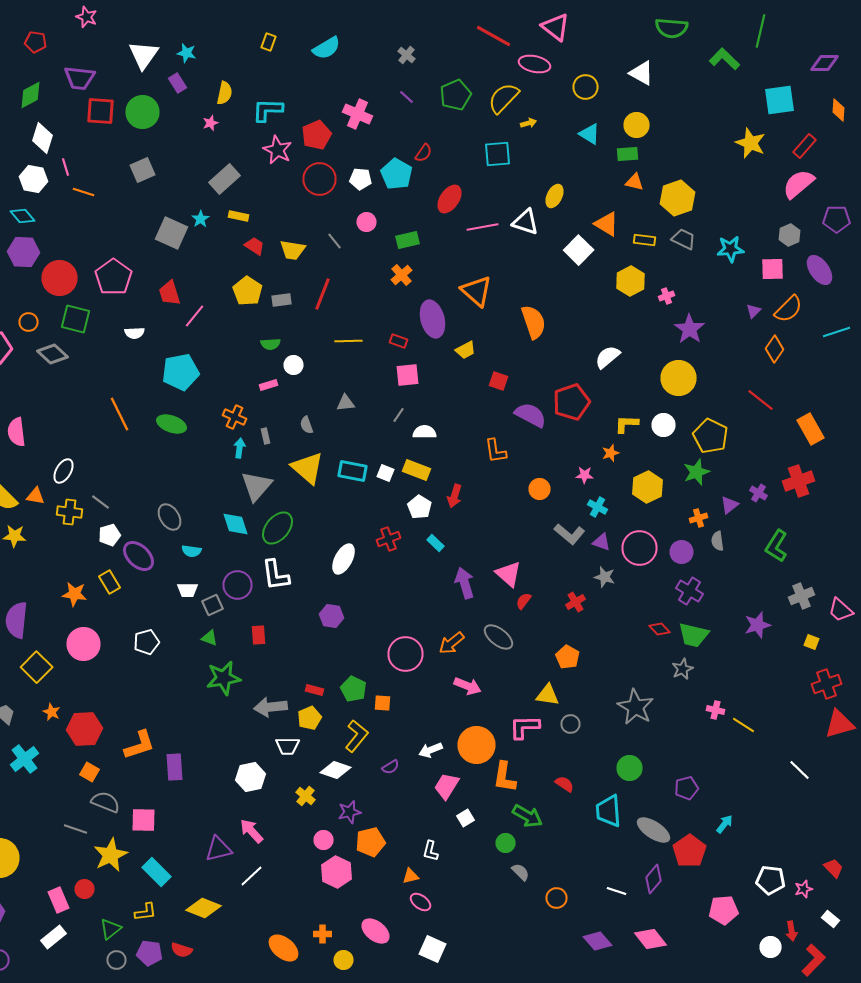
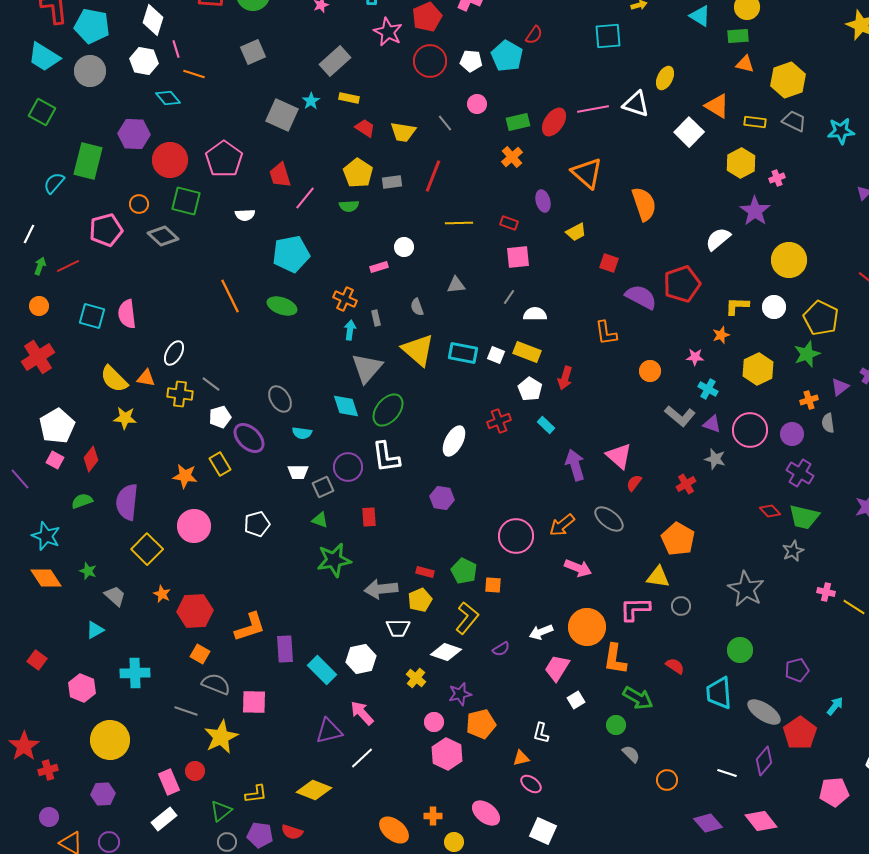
red ellipse: (450, 199) -> (554, 122), moved
cyan diamond: (22, 216) -> (168, 98), moved
purple ellipse: (432, 319) -> (543, 201), size x0.6
purple star: (690, 329) -> (755, 211), moved
green semicircle: (270, 344) -> (349, 206), moved
orange pentagon: (568, 657) -> (678, 539), size x1.4
cyan cross: (24, 759) -> (135, 673), moved, turned 36
cyan rectangle: (156, 872) -> (322, 670), moved

